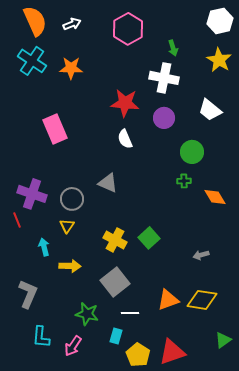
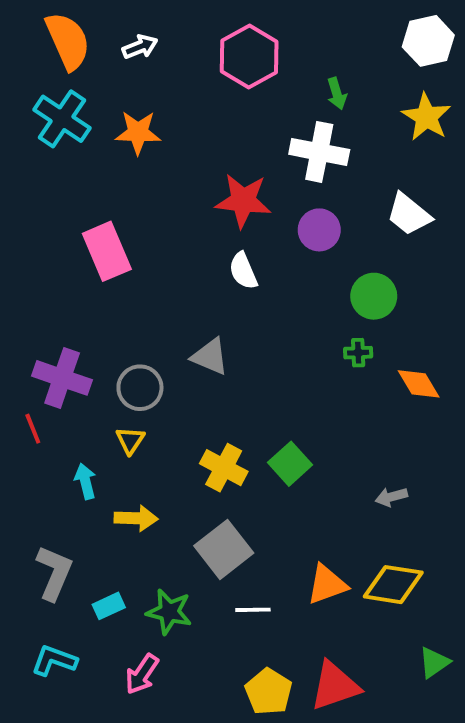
cyan rectangle: (116, 336) -> (109, 606), moved, turned 49
cyan L-shape: (41, 337) -> (54, 661), moved, turned 105

